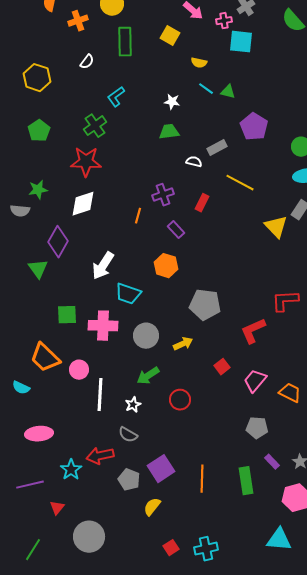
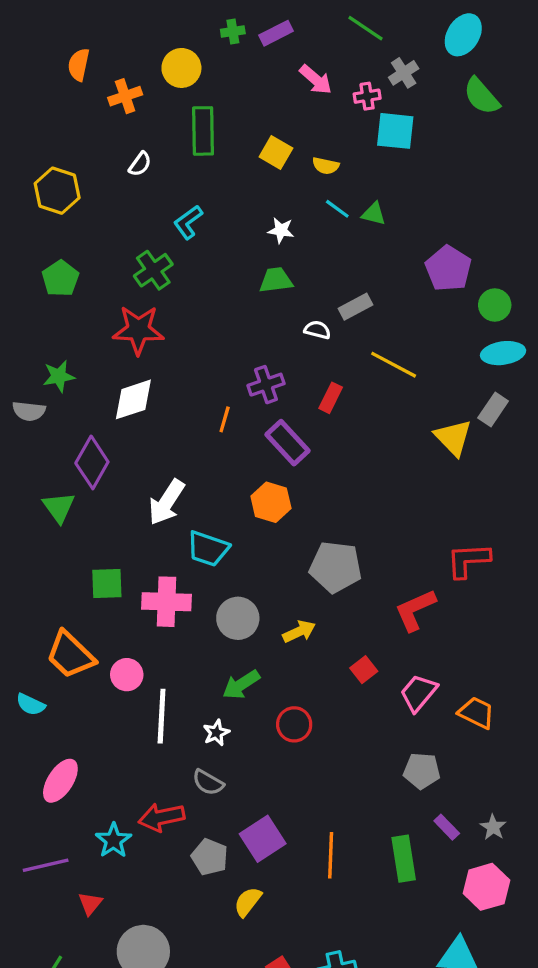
yellow square: (170, 36) -> (276, 152), moved
purple pentagon: (254, 127) -> (448, 269), moved
purple rectangle: (176, 230) -> (288, 443), size x1.5
pink ellipse: (39, 434) -> (60, 781), turned -52

